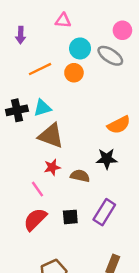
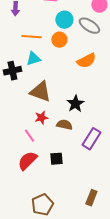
orange line: (40, 69) -> (31, 37), turned 30
cyan triangle: (42, 108) -> (33, 59), moved
orange semicircle: (119, 125) -> (86, 61), moved
black star: (107, 159) -> (75, 104), moved, turned -30
purple rectangle: (104, 212) -> (91, 139), moved

